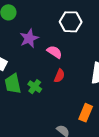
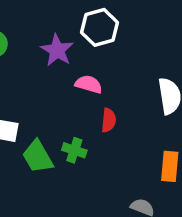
purple star: (29, 38) -> (57, 50), moved

